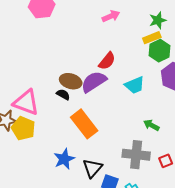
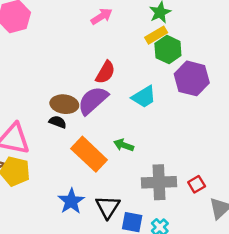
green arrow: (151, 125) -> (124, 145), moved

